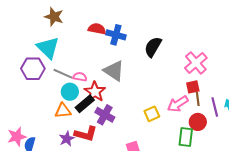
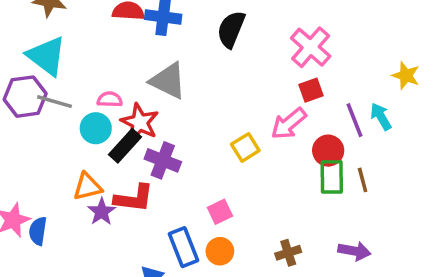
gray line: (63, 74) -> (54, 102), moved
brown line: (198, 99) -> (363, 180), moved
orange triangle: (63, 111) -> (87, 187), moved
green rectangle: (186, 137) -> (332, 177), moved

